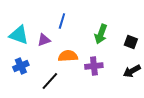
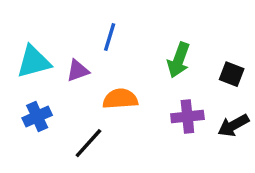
cyan triangle: (19, 35) -> (34, 62), turned -35
purple cross: (94, 66) -> (187, 117), moved

